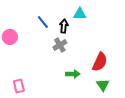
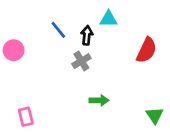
red semicircle: (100, 62) -> (147, 50), moved
green triangle: (103, 85) -> (155, 115), moved

